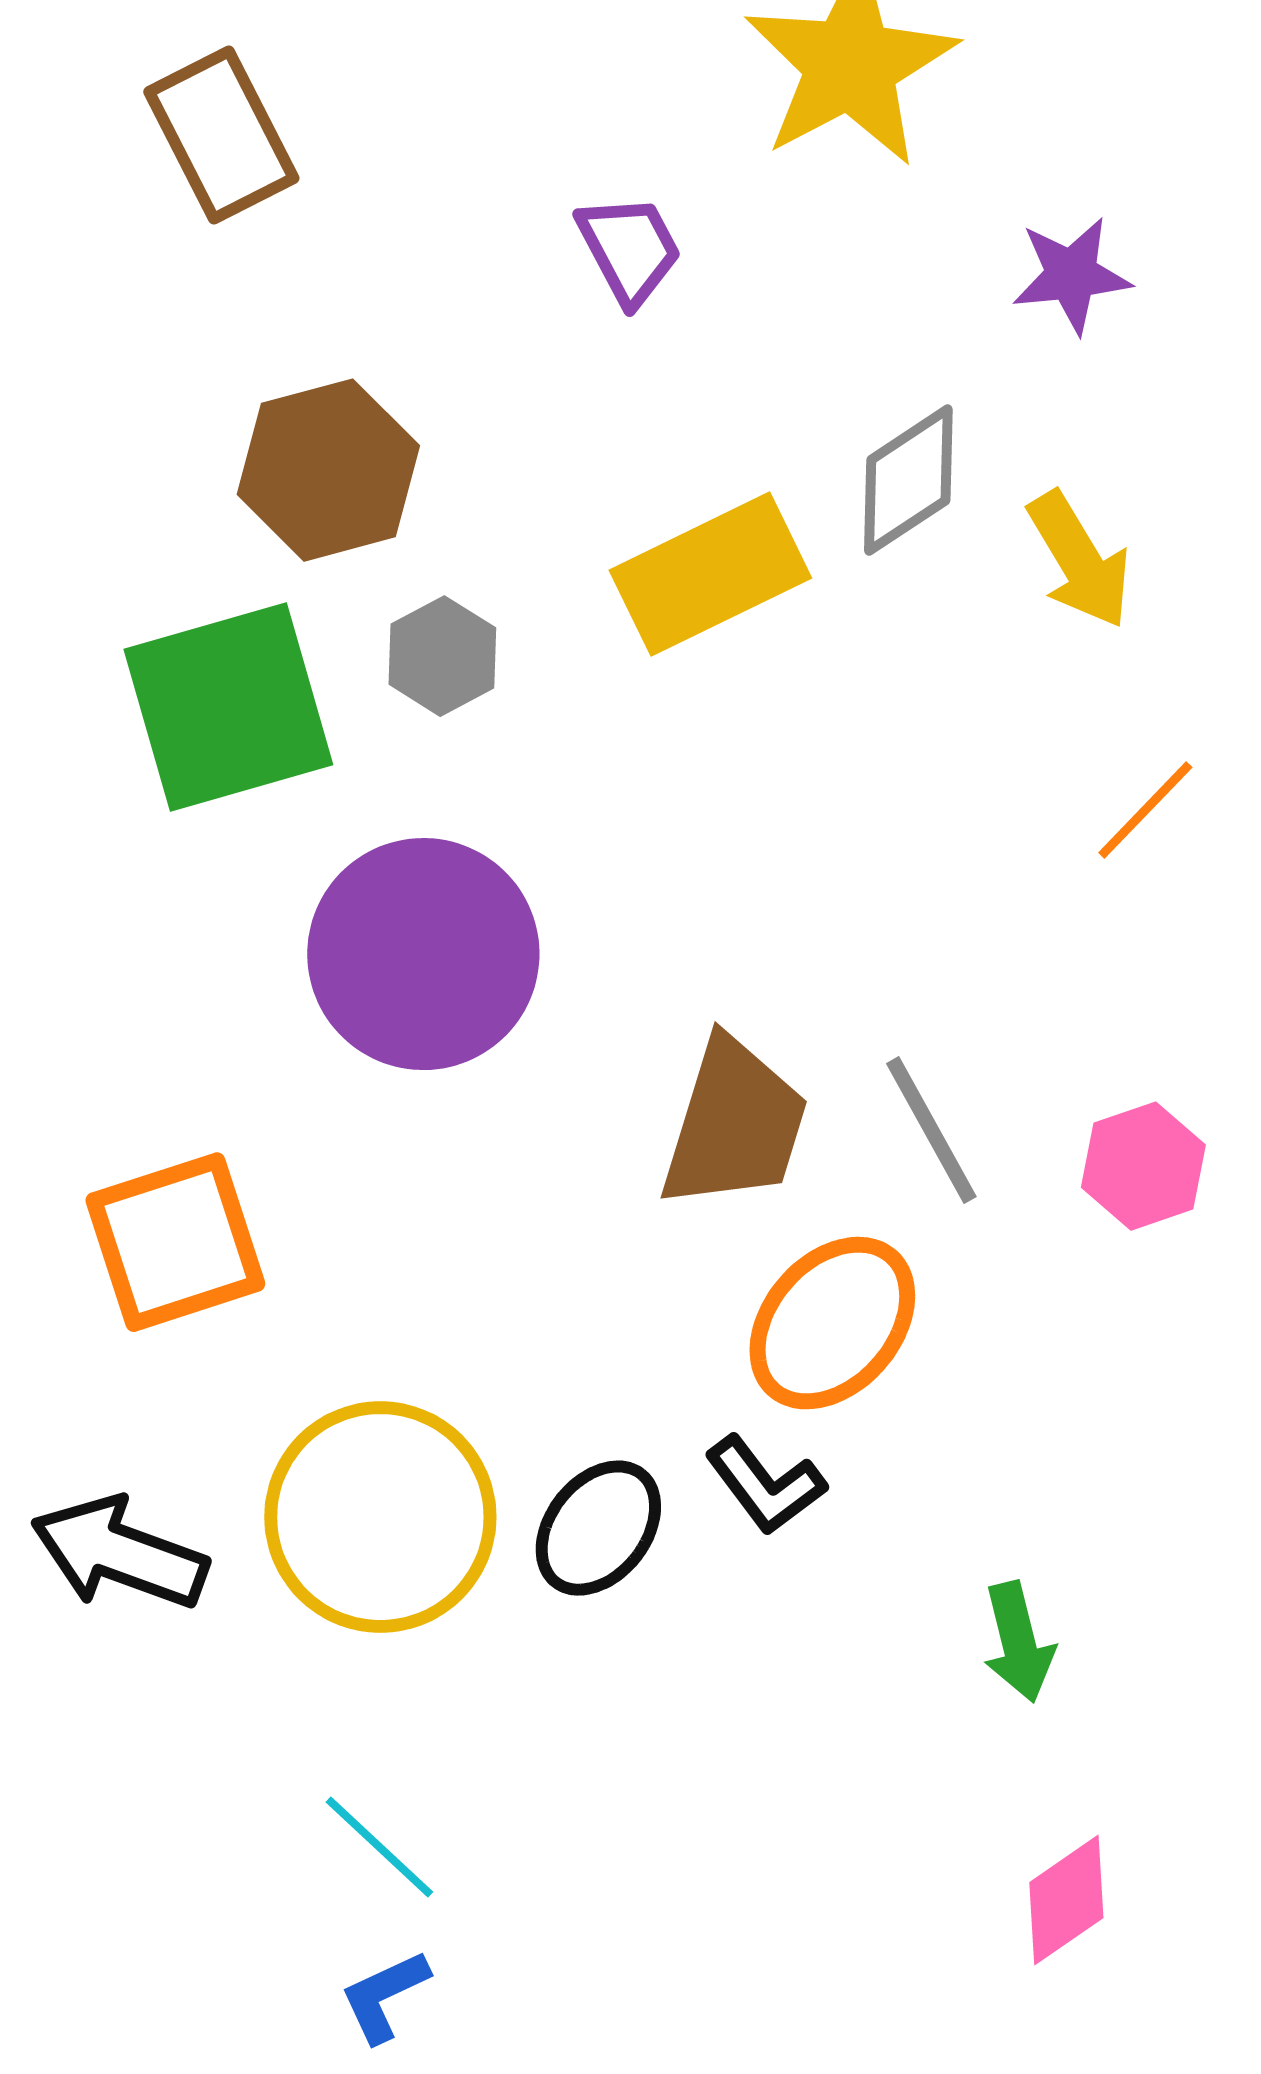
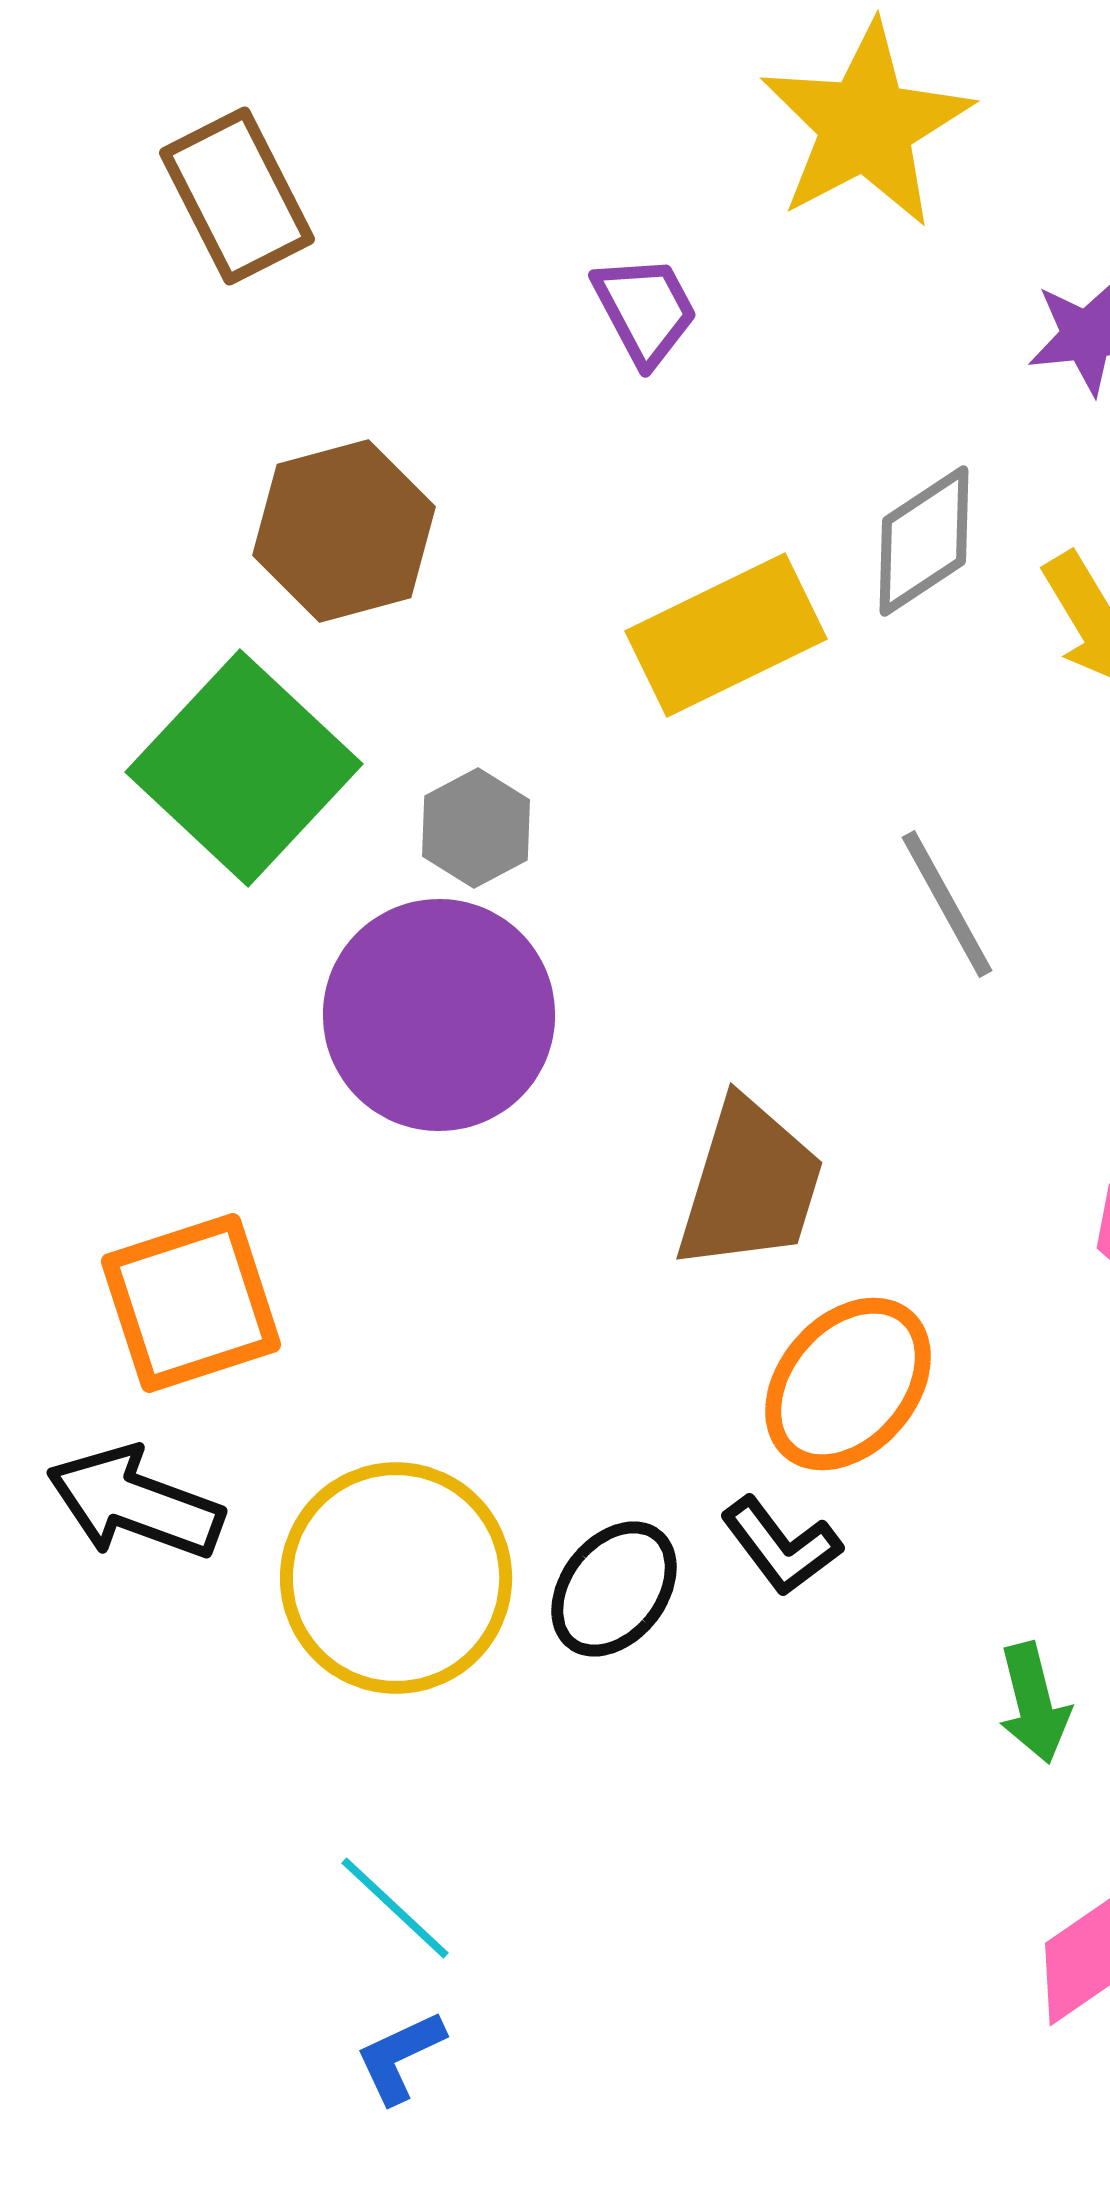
gray hexagon: (442, 656) -> (476, 828), moved
green square: (228, 707) -> (244, 768), turned -31
gray line: (931, 1130) -> (947, 904), moved
black arrow: (119, 1553) -> (135, 1503), moved

